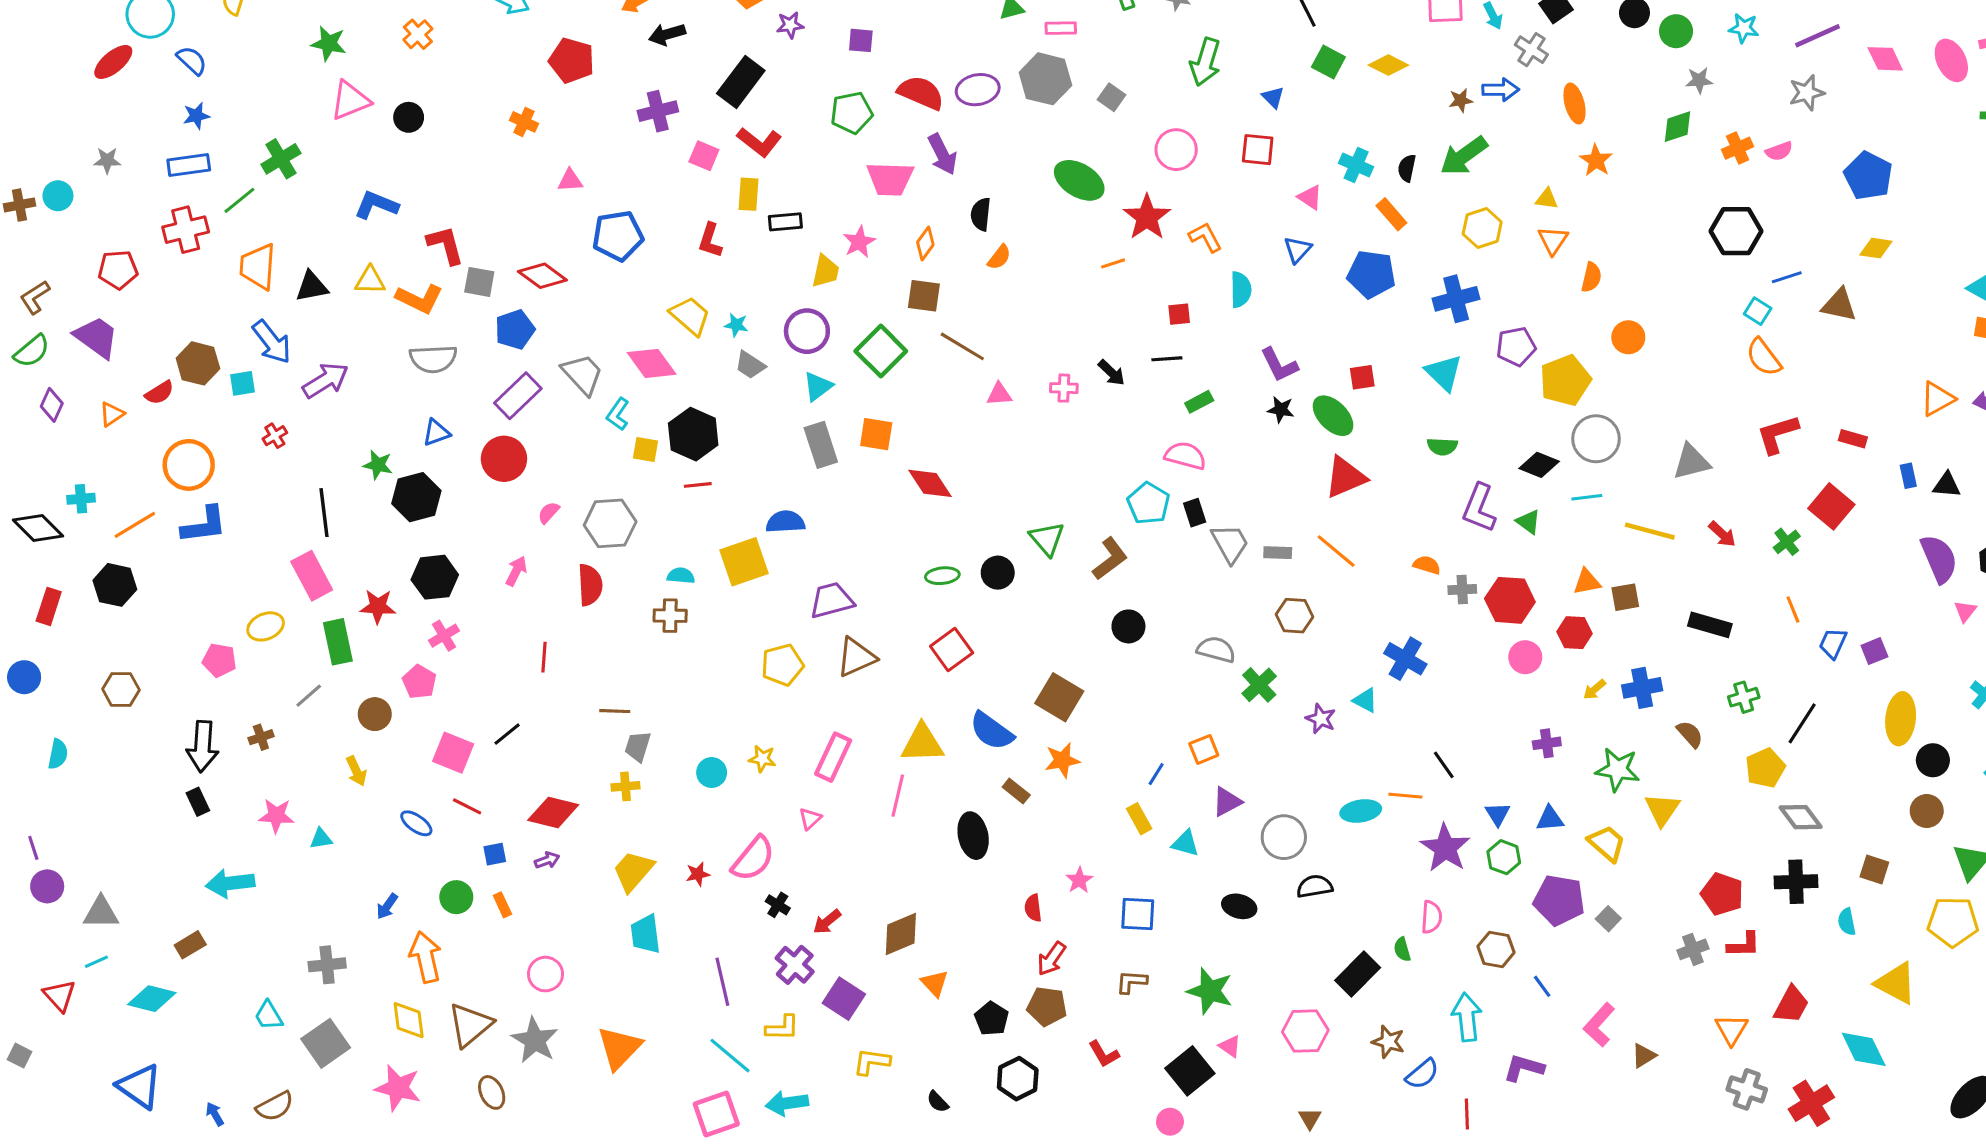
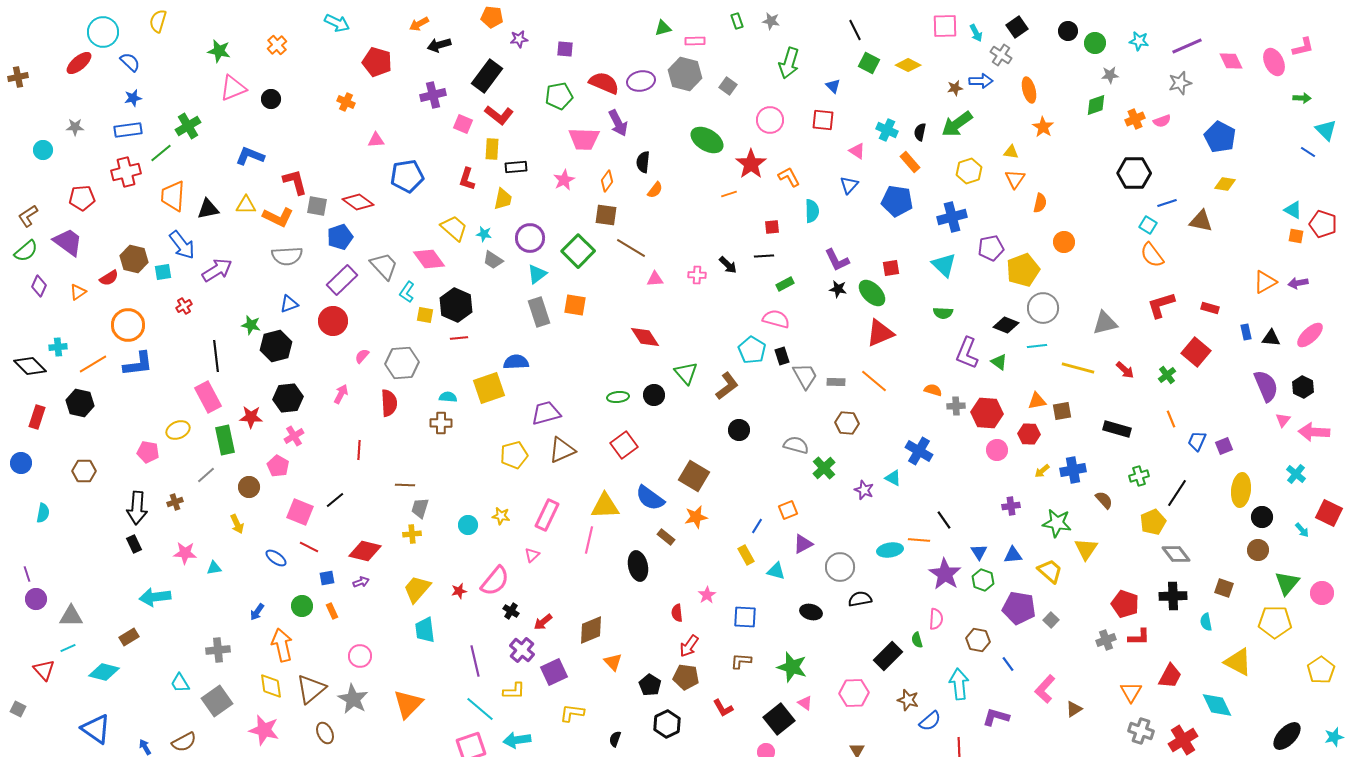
brown cross: (19, 205) -> (18, 77), moved
yellow trapezoid: (825, 271) -> (503, 199), moved
red diamond: (930, 483) -> (645, 337), moved
purple square: (844, 999) -> (554, 672), turned 32
black semicircle: (938, 1102) -> (615, 739), turned 63

